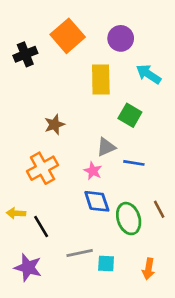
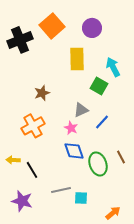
black cross: (25, 54) -> (20, 40), size x1.4
cyan arrow: (148, 74) -> (113, 67), moved, turned 30
blue line: (134, 163) -> (102, 122), turned -56
orange arrow: (148, 269) -> (113, 213), moved, turned -140

